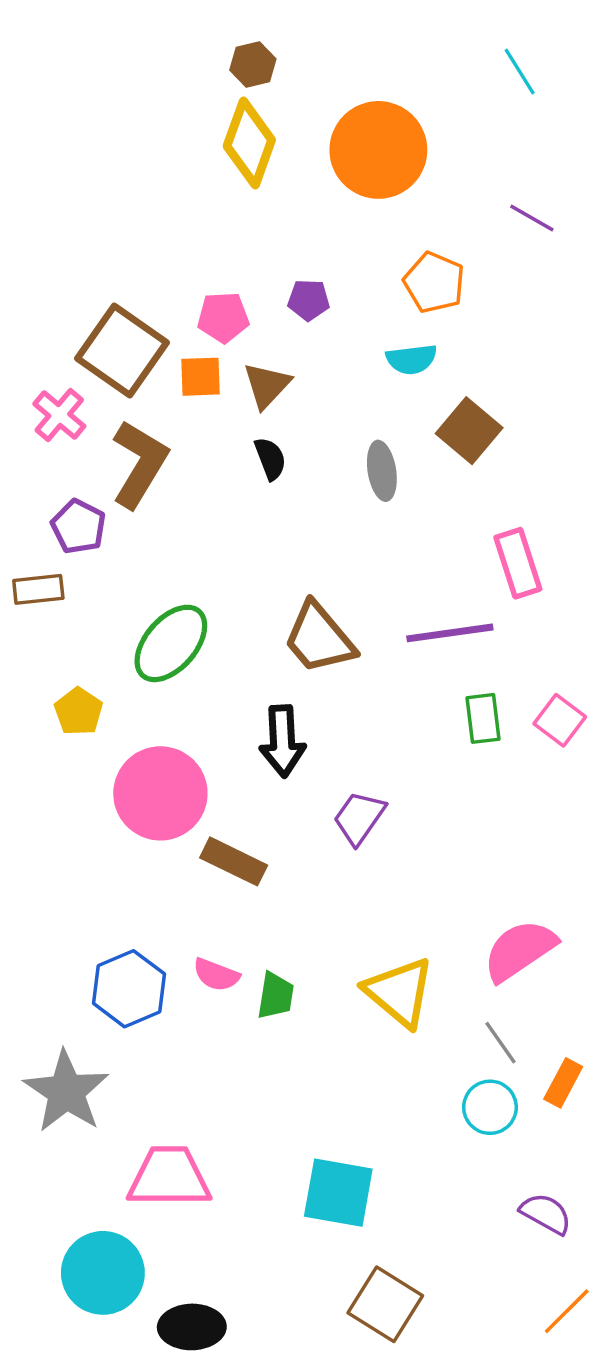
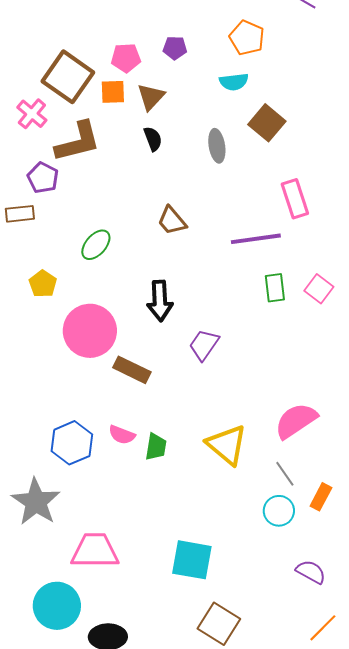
brown L-shape: (139, 464) -> (78, 142), turned 45
brown trapezoid: (319, 638) -> (172, 221), moved, size x0.7
green ellipse: (171, 643) -> (96, 245), size x0.7

